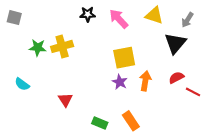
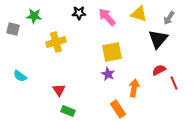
gray square: (14, 18) -> (13, 29), moved
green star: (38, 48) -> (34, 16), moved
orange arrow: (145, 81) -> (134, 88), moved
red line: (193, 92) -> (174, 83), turned 40
green rectangle: (100, 123) -> (68, 111), moved

